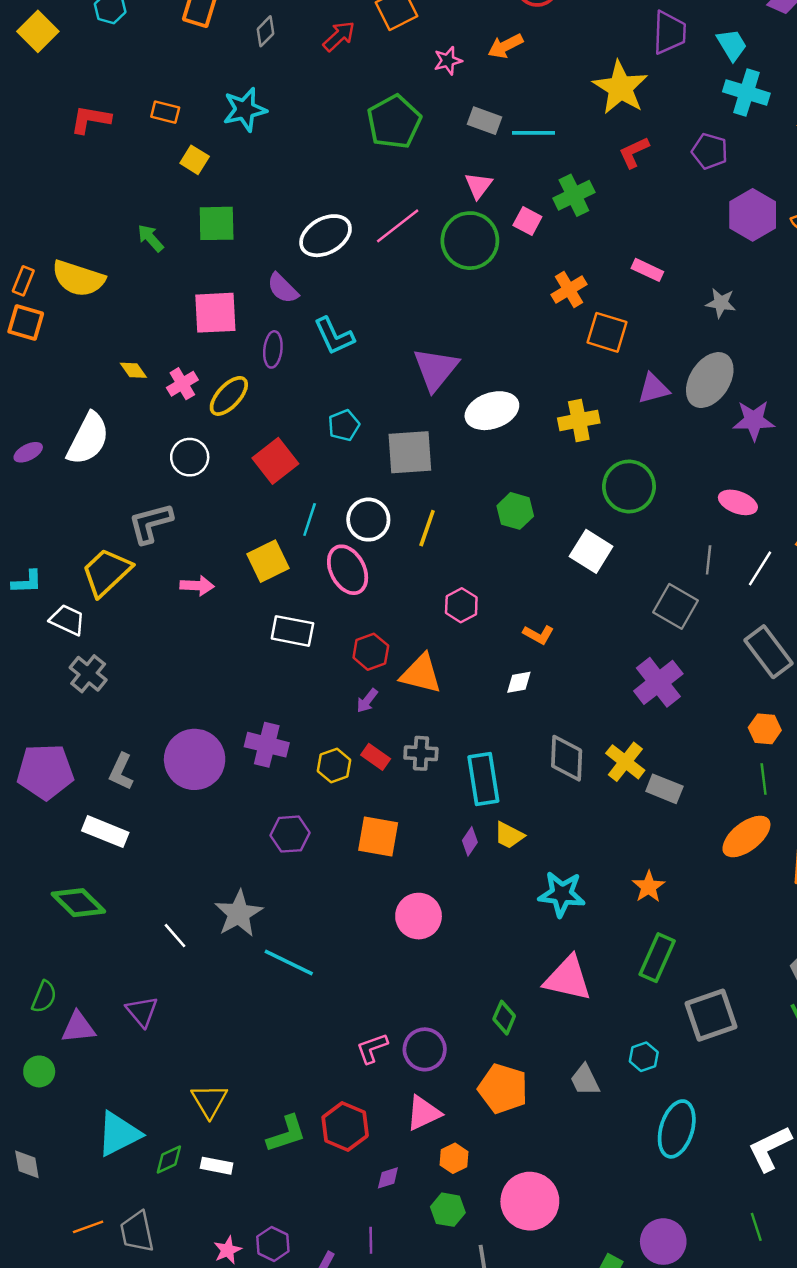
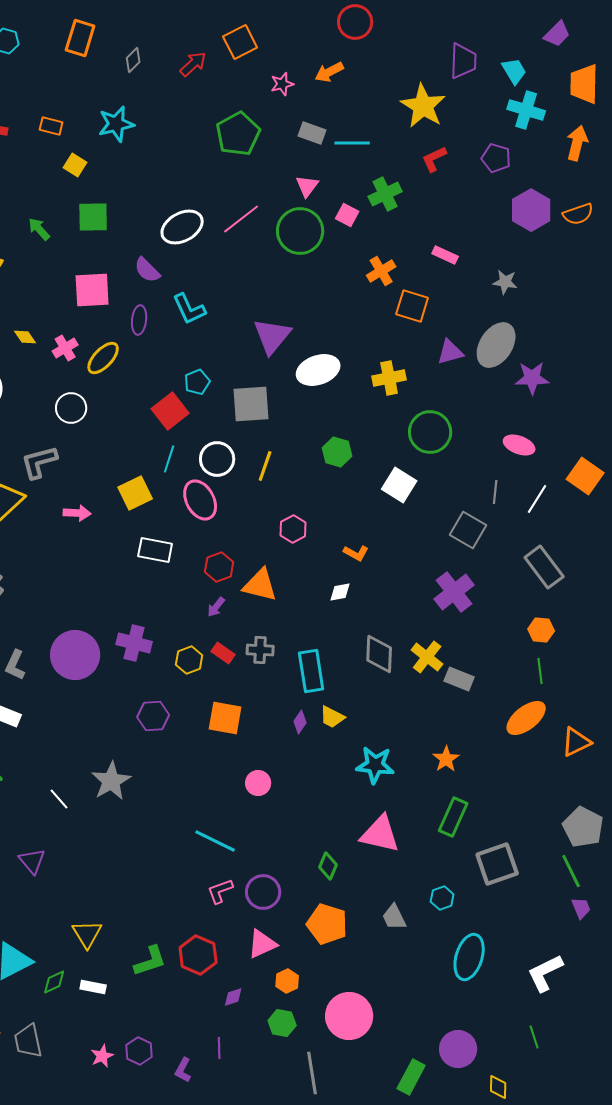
red square: (275, 461) -> (170, 411), moved
pink circle: (419, 916) -> (258, 783), size x0.7
cyan line: (289, 963) -> (215, 841), moved

